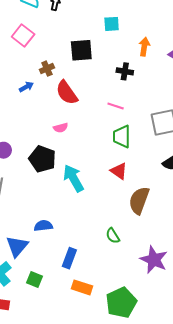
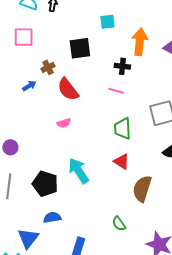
pink square: (23, 36) -> (24, 37), turned -35
orange arrow: (144, 47) -> (140, 42), size x1.5
pink line: (116, 106) -> (116, 91), moved
black pentagon: (42, 159) -> (45, 184), moved

